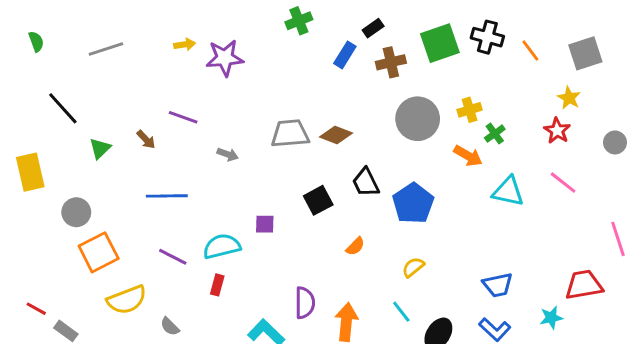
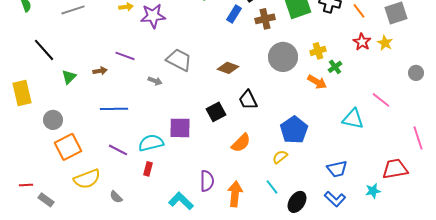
red star: (557, 131) -> (362, 42), moved
gray trapezoid: (290, 134) -> (179, 60), moved, turned 32
brown arrow: (146, 139) -> (100, 71), turned -56
cyan triangle: (508, 191) -> (353, 119), moved
blue pentagon: (413, 203) -> (294, 130), moved
purple square: (265, 224) -> (180, 128), size x1.6
orange semicircle: (355, 246) -> (241, 143), size x1.5
red line: (36, 309) -> (26, 185), turned -32

